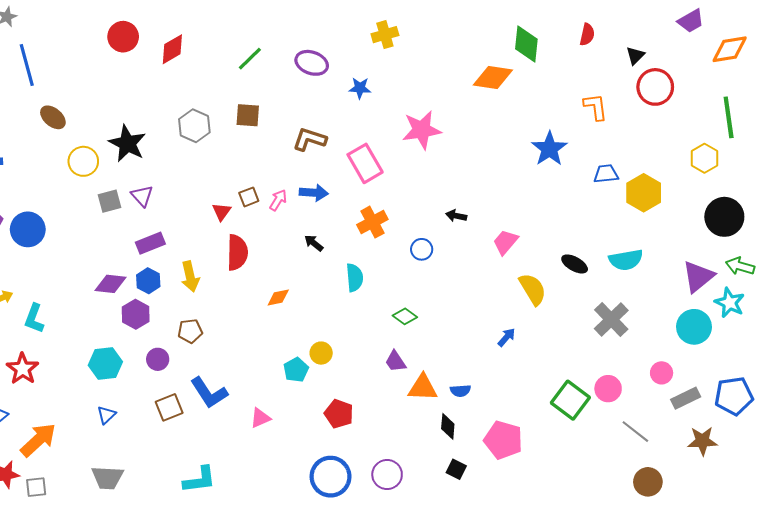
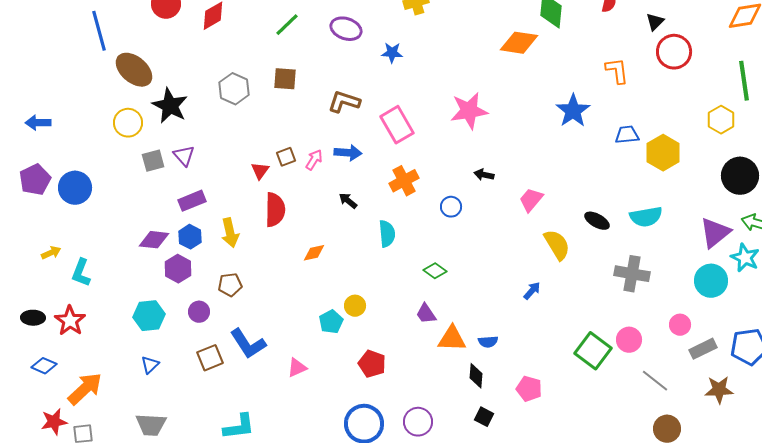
blue line: (27, 65) -> (99, 31), moved
brown ellipse: (53, 117) -> (134, 70), moved, size x1.5
pink star: (422, 130) -> (469, 111), moved
gray cross: (611, 319) -> (632, 274), turned -36
pink pentagon: (503, 440) -> (529, 389), size x0.7

